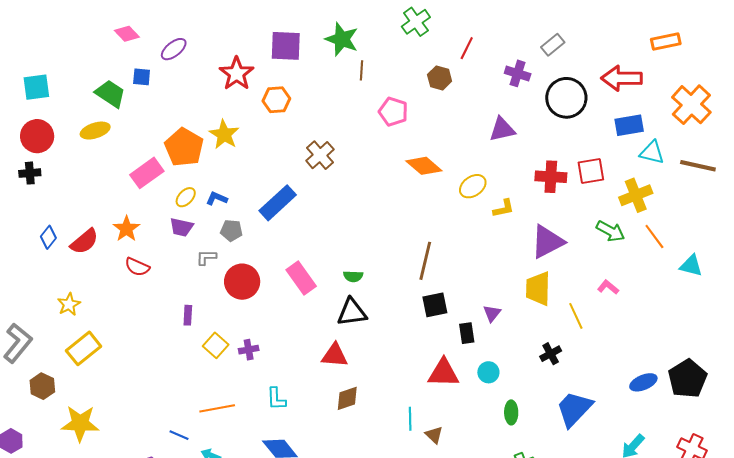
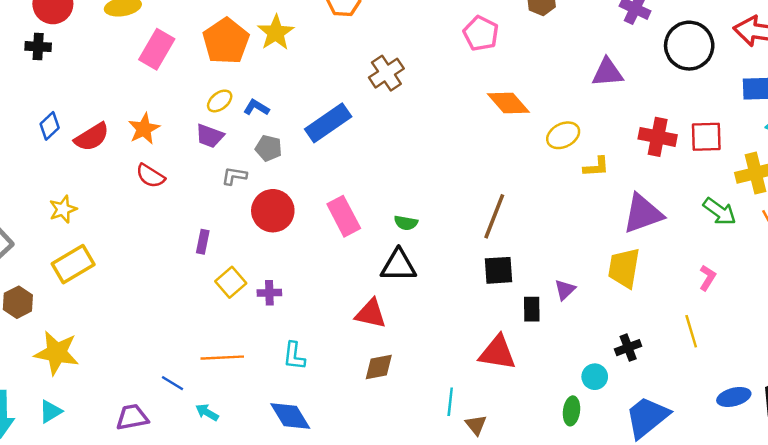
pink rectangle: (147, 173) -> (157, 49), moved, turned -32
pink L-shape: (608, 287) -> (707, 278), turned 75
yellow line: (576, 316) -> (691, 331), moved
cyan circle: (488, 372) -> (595, 377), moved

